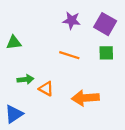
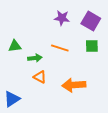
green triangle: (14, 42) -> (15, 46), moved
green arrow: (25, 79) -> (35, 58), moved

